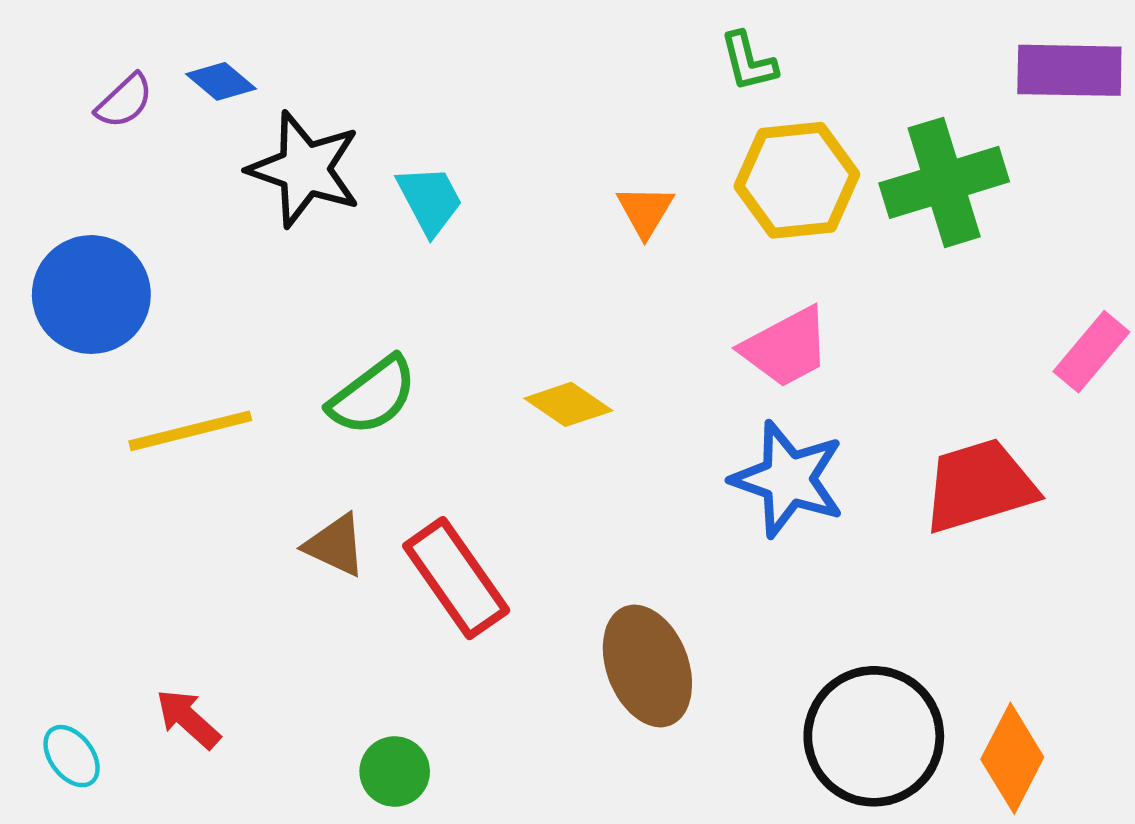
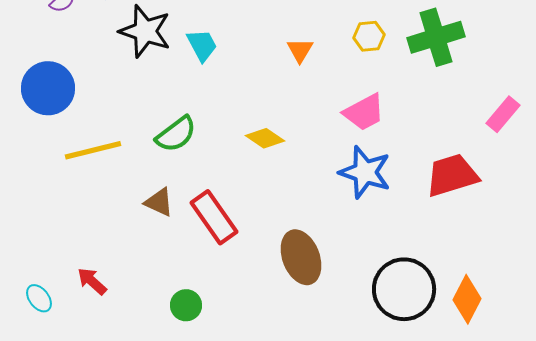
yellow hexagon: (797, 180) -> (369, 36), size x0.6

